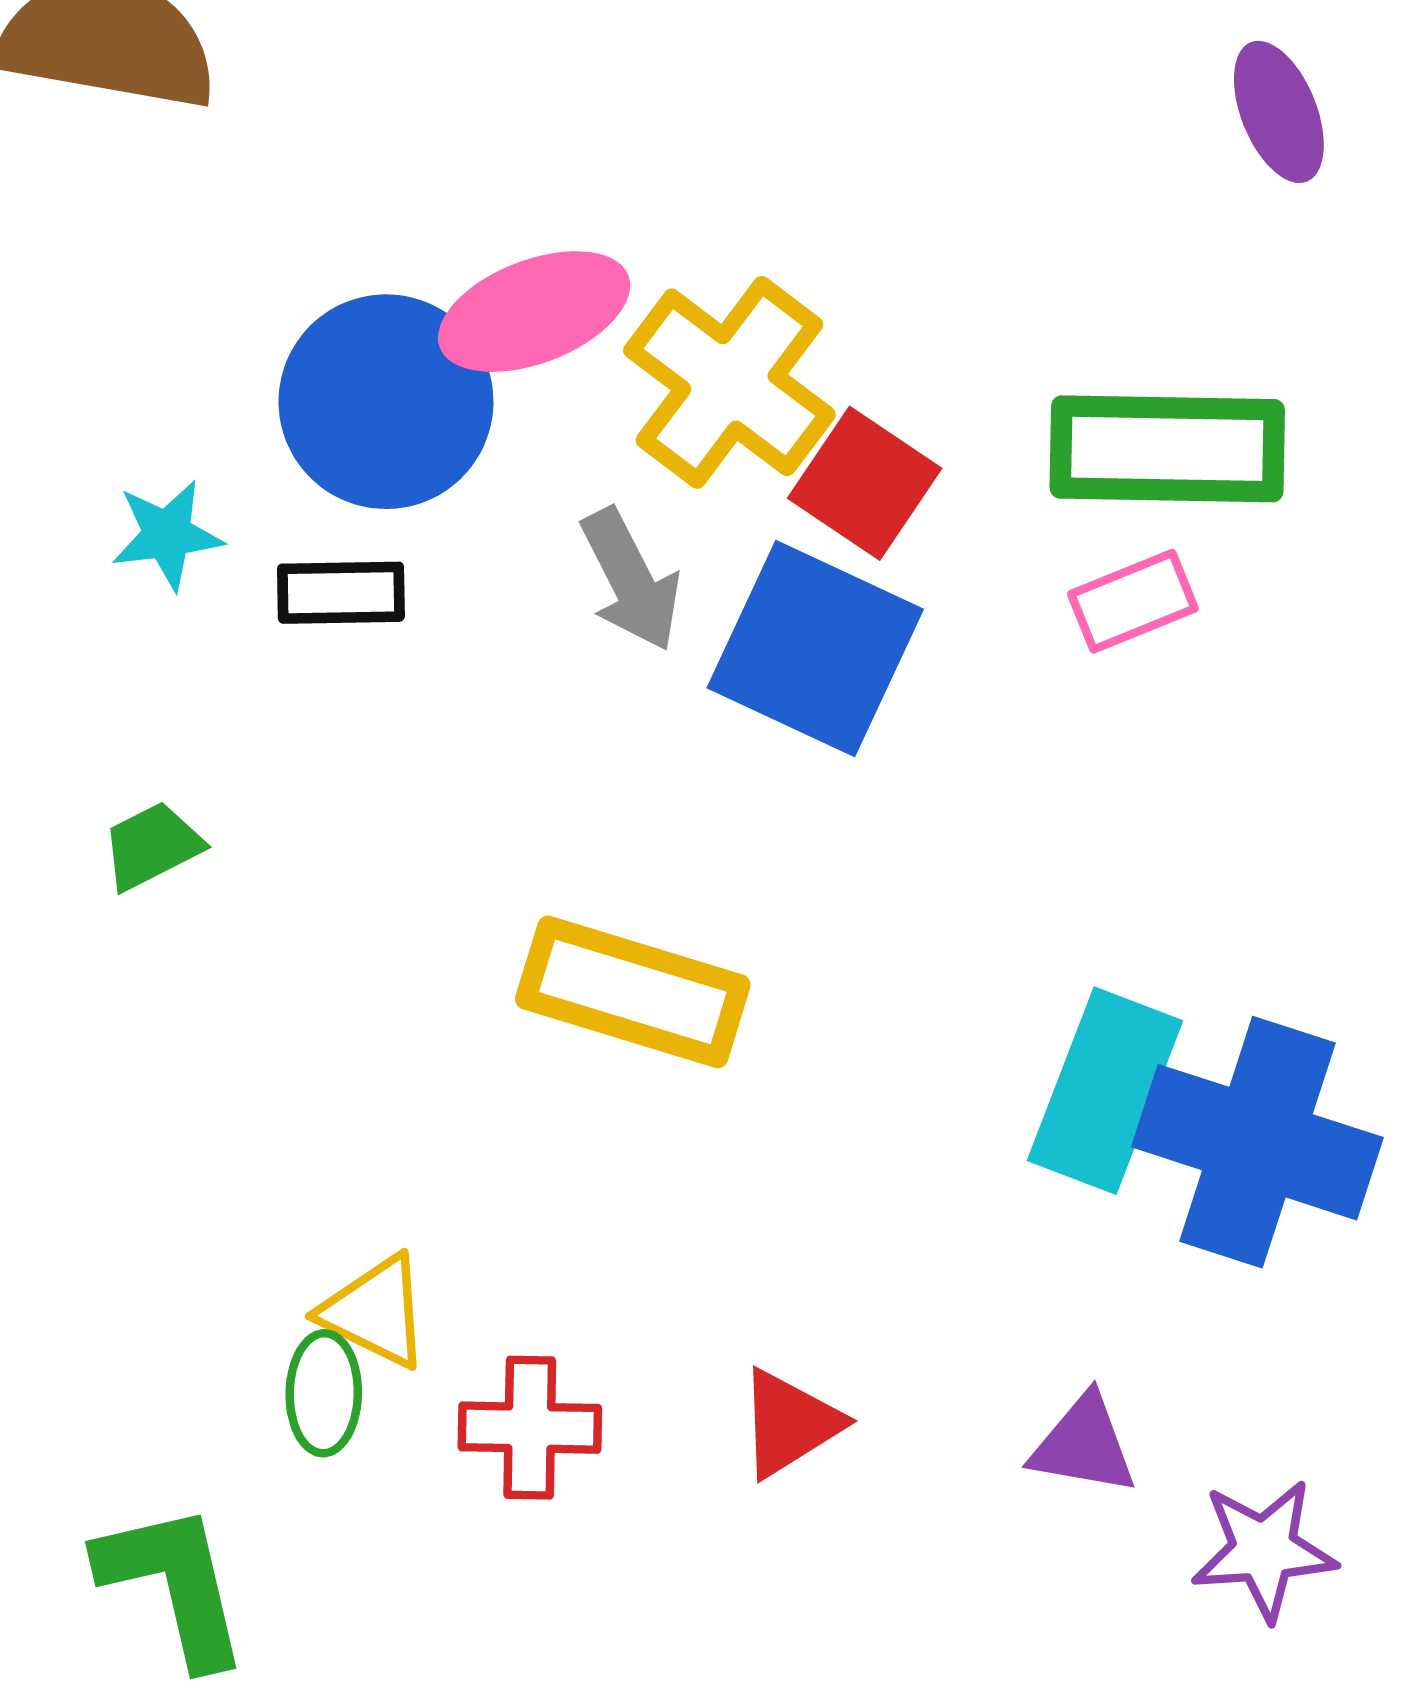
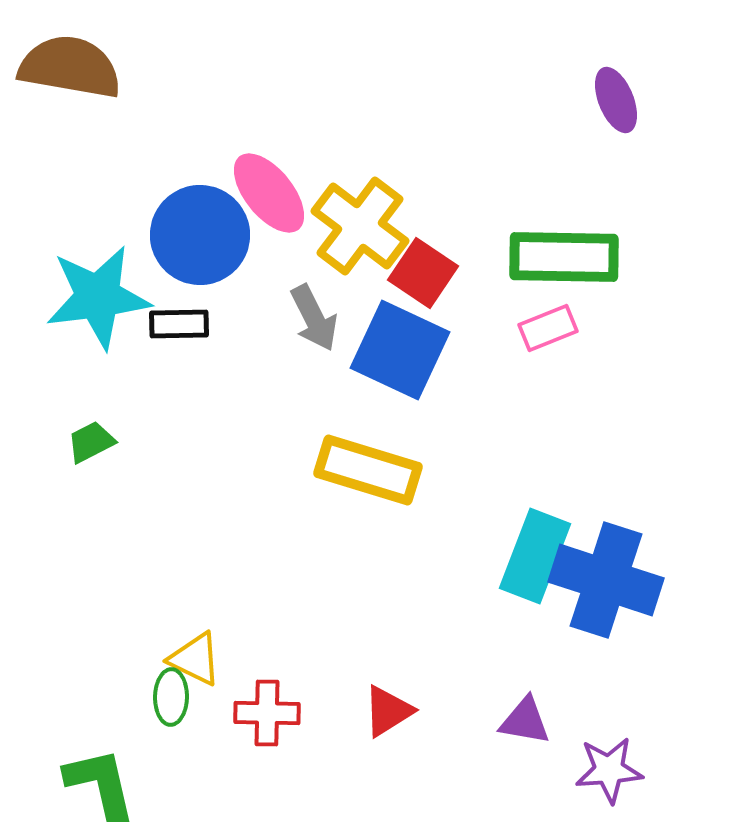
pink ellipse: (534, 312) -> (269, 193), turned 72
cyan star: (167, 535) -> (98, 297), size x2.0
yellow rectangle: (633, 992) -> (368, 470), moved

